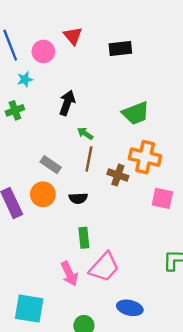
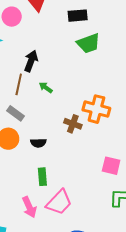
green trapezoid: (136, 113) -> (88, 43), moved
brown line: (89, 159) -> (19, 84), moved
pink square: (162, 198) -> (111, 166), moved

